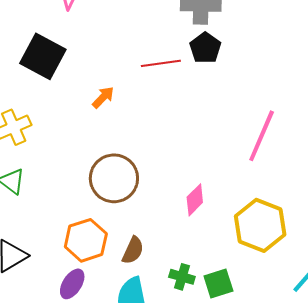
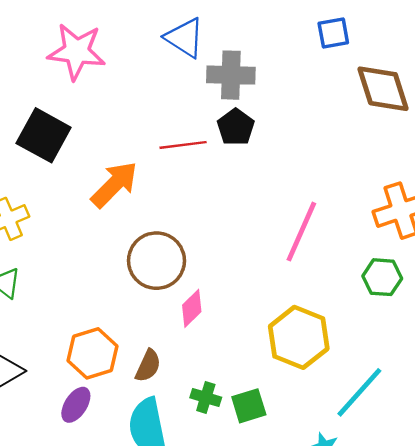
orange arrow: (103, 97) -> (114, 184), size x1.8
brown circle: (114, 178) -> (156, 261), moved
pink diamond: (195, 200) -> (192, 308), moved

